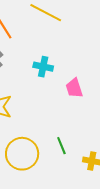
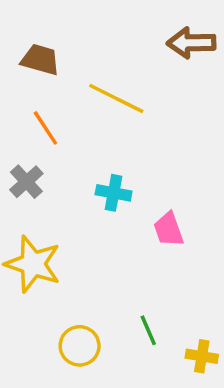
yellow circle: (22, 154) -> (80, 346), size x0.7

